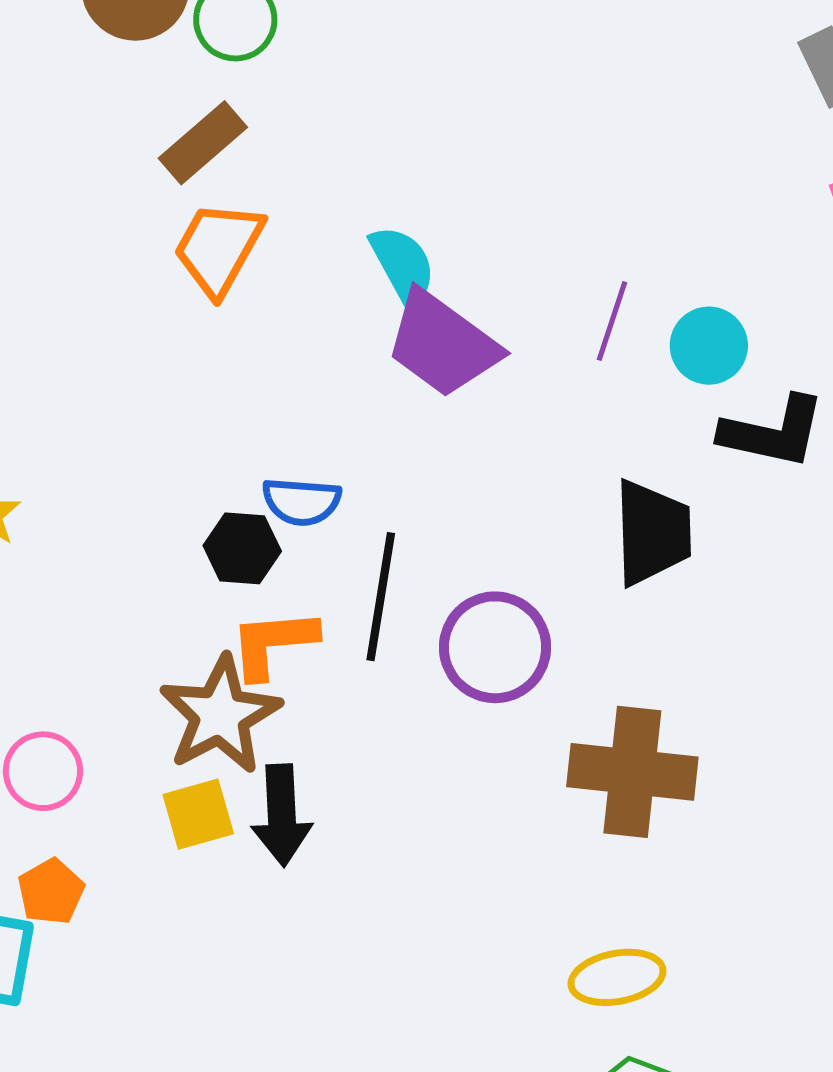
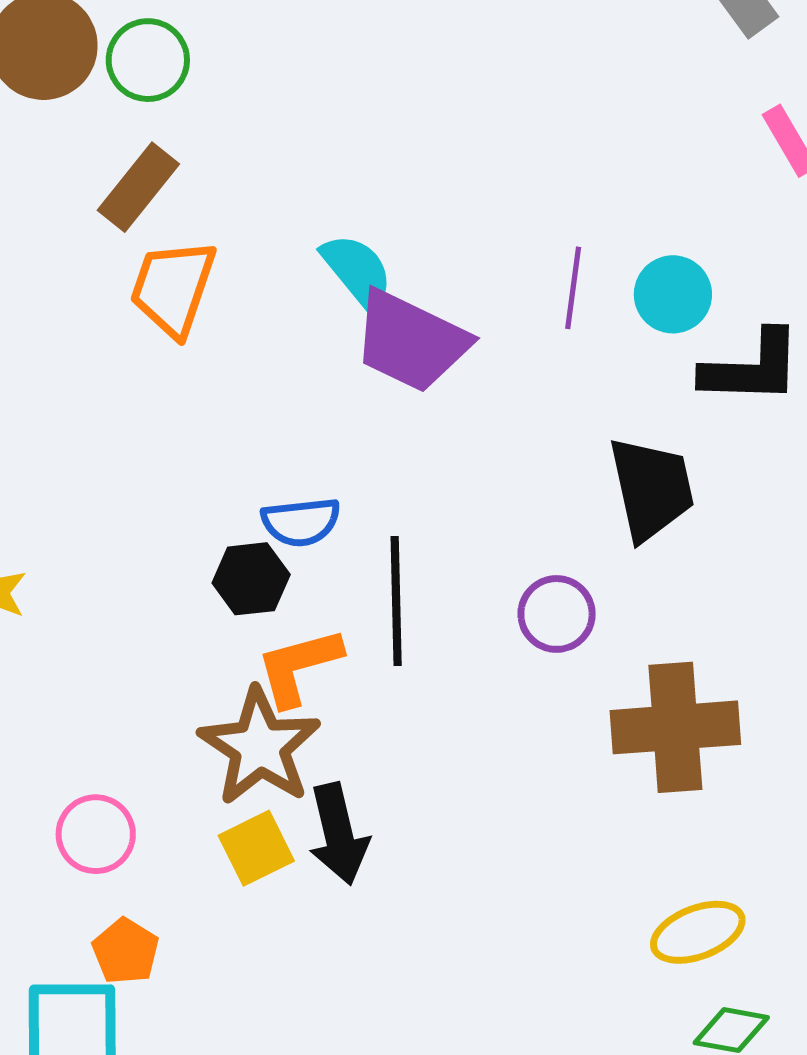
purple circle: (495, 647) -> (557, 614), moved, size x0.7

